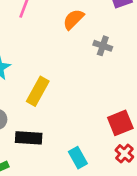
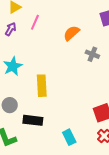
yellow rectangle: (38, 91) -> (42, 86), turned -35

